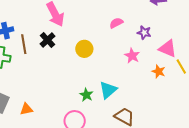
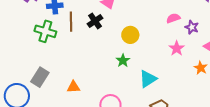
pink semicircle: (116, 23) -> (173, 18), moved
green star: (86, 95) -> (123, 61), moved
orange triangle: (26, 109) -> (73, 87), moved

